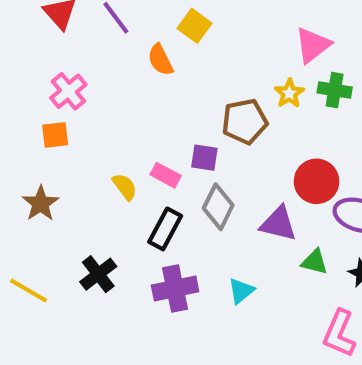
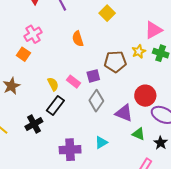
yellow square: (195, 26) -> (107, 13), moved
orange semicircle: (160, 60) -> (78, 39), moved
orange square: (55, 135) -> (23, 54), turned 32
purple square: (204, 158) -> (93, 76), turned -32
black rectangle: (165, 229) -> (55, 106), moved
purple cross: (175, 288) -> (70, 150), moved

